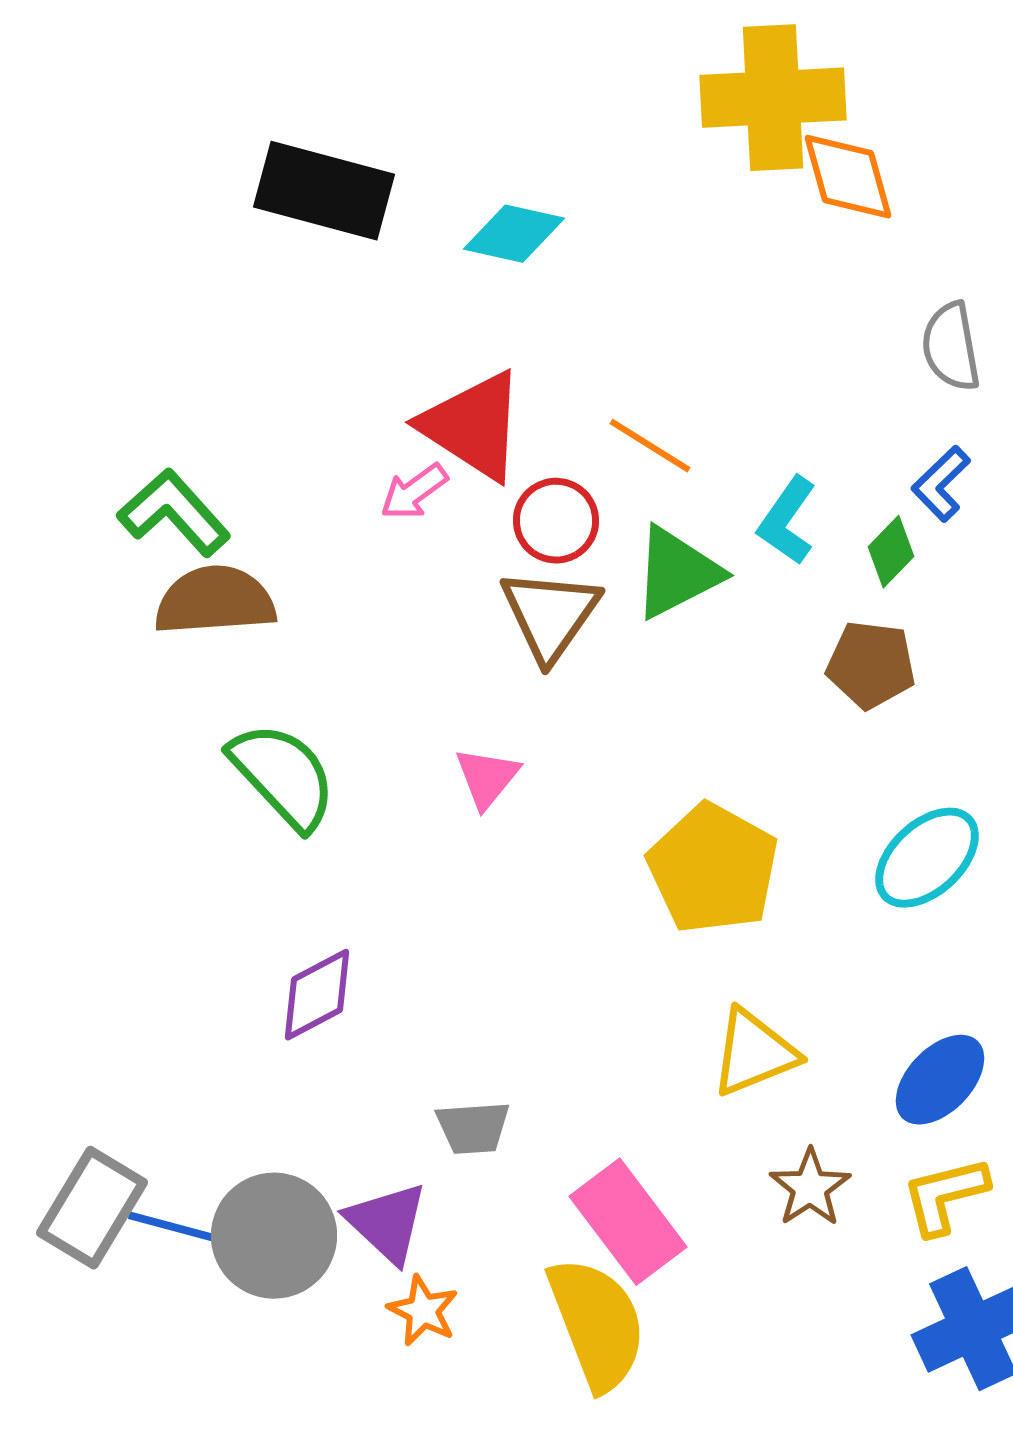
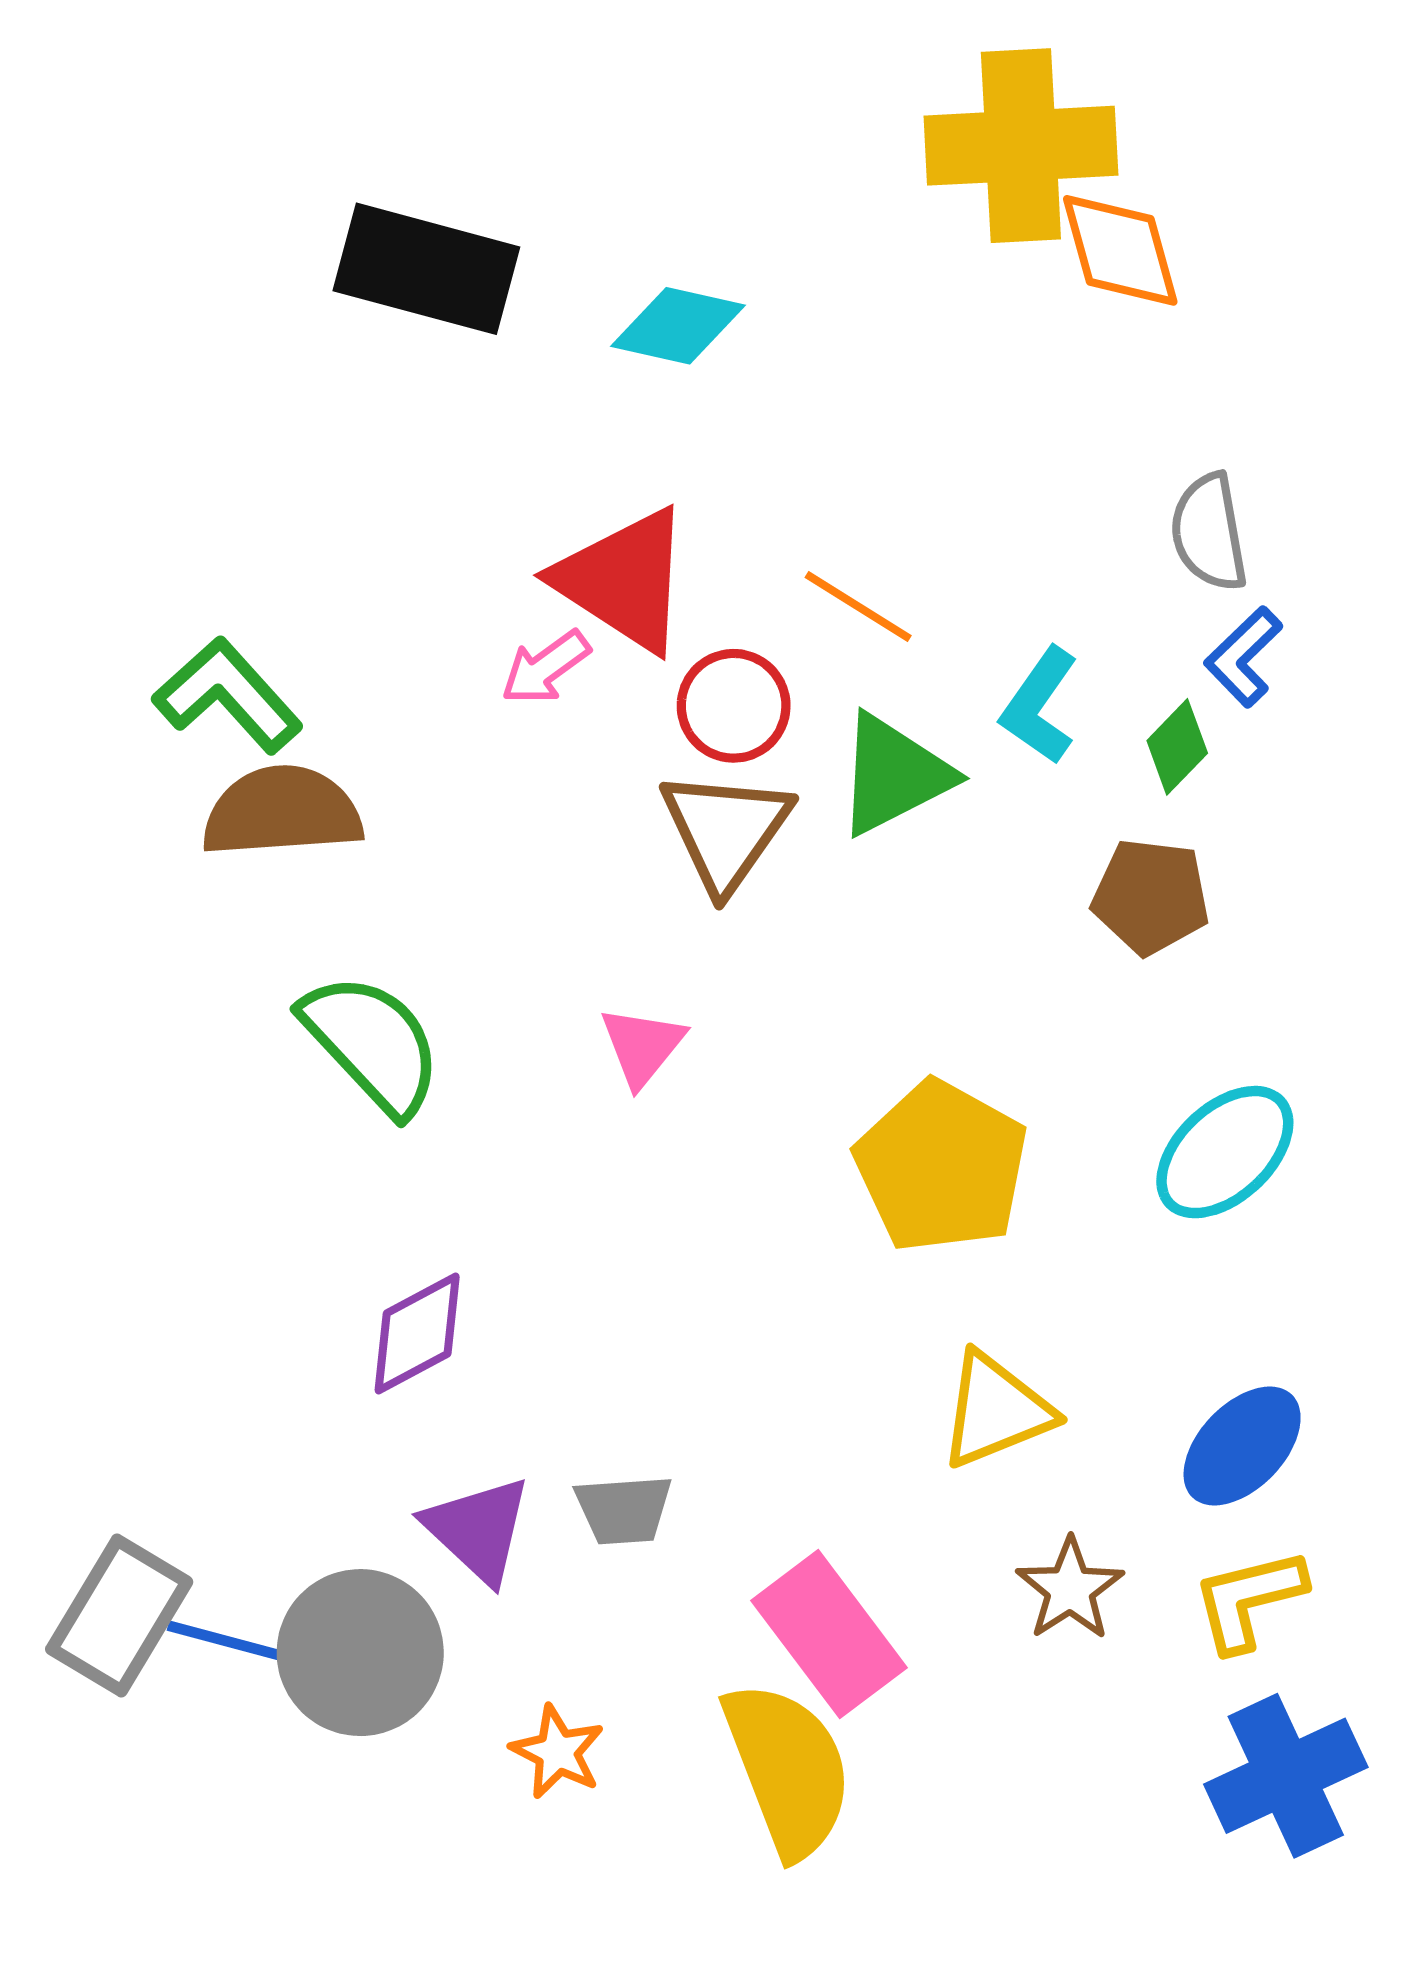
gray semicircle: (951, 347) -> (1209, 532), moved
purple triangle: (387, 1223) -> (478, 1529), moved

